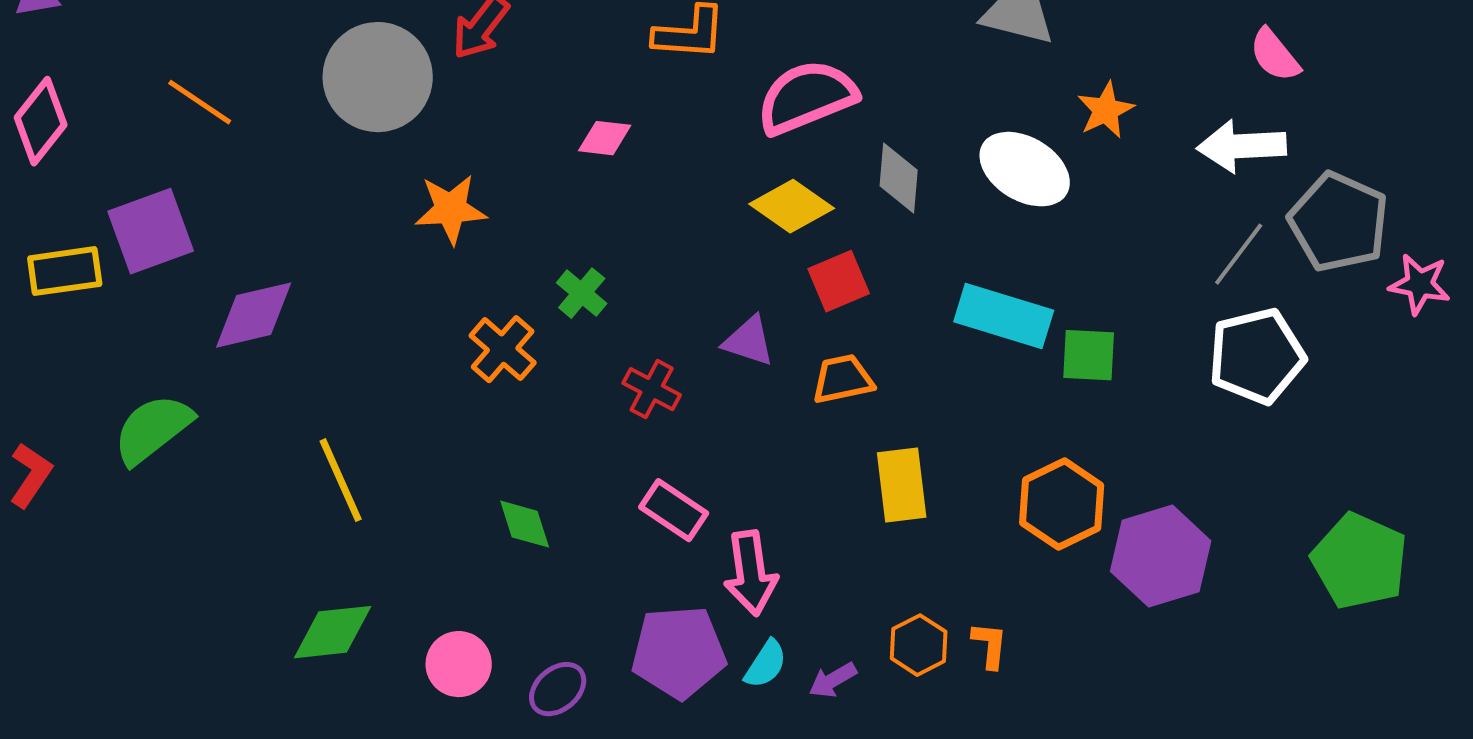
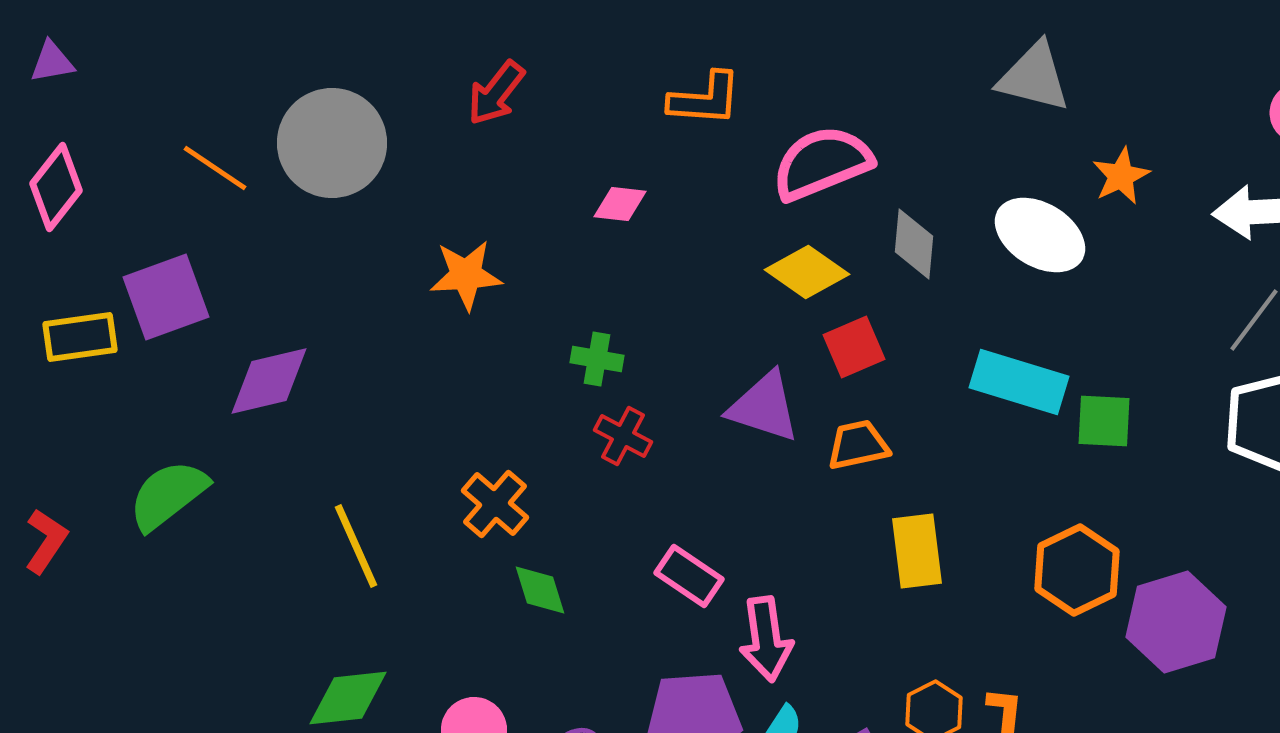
gray circle: (378, 77) -> (332, 143), moved
green cross: (582, 293) -> (597, 359), turned -30
purple triangle: (749, 341) -> (764, 407), size x1.4
orange cross: (503, 349) -> (495, 504), moved
red cross: (652, 389) -> (623, 436), moved

